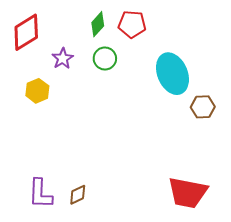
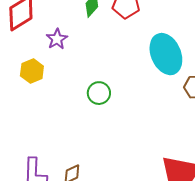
green circle: (105, 59) -> (99, 93), moved

